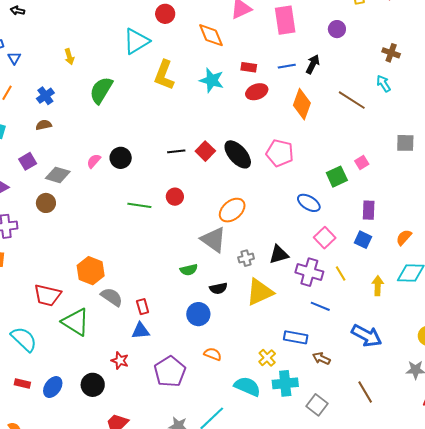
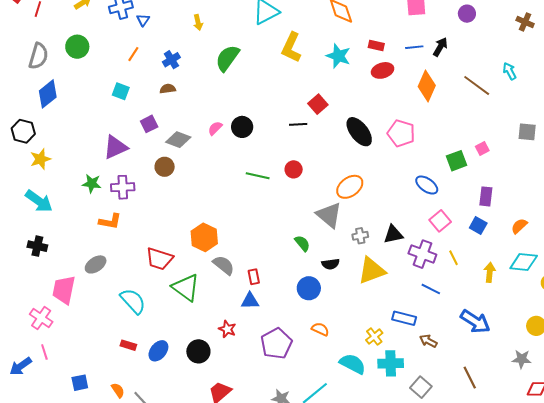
brown cross: (391, 53) -> (525, 22), moved
red square: (205, 151) -> (318, 104), moved
green semicircle: (189, 270) -> (302, 243), turned -120

